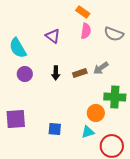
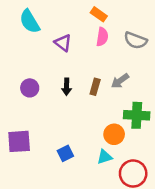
cyan semicircle: (18, 48) -> (30, 21), moved
brown rectangle: (80, 73) -> (95, 87), turned -56
blue square: (55, 129) -> (65, 153), turned -32

